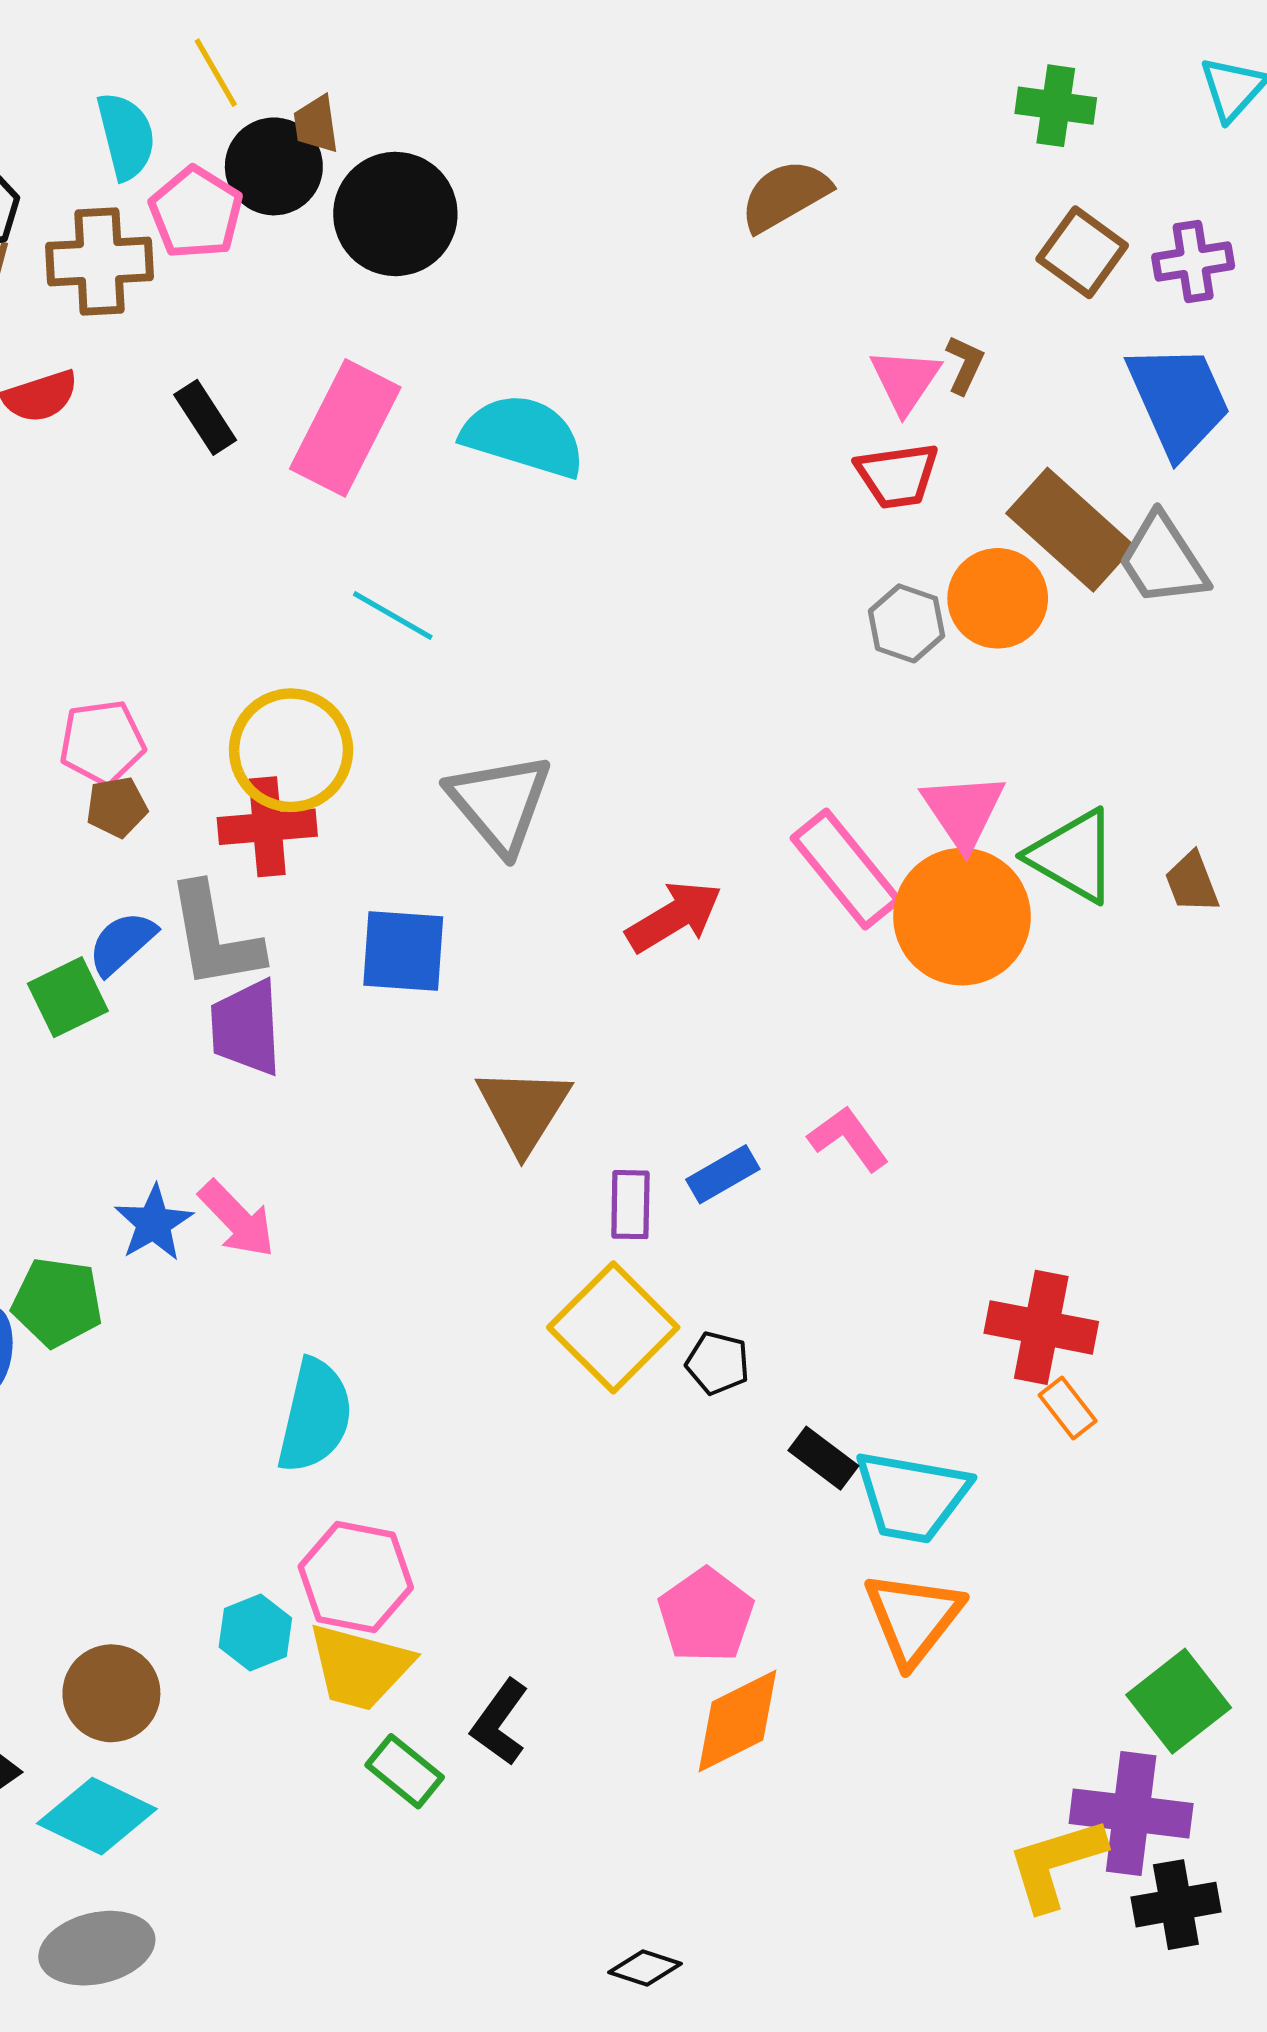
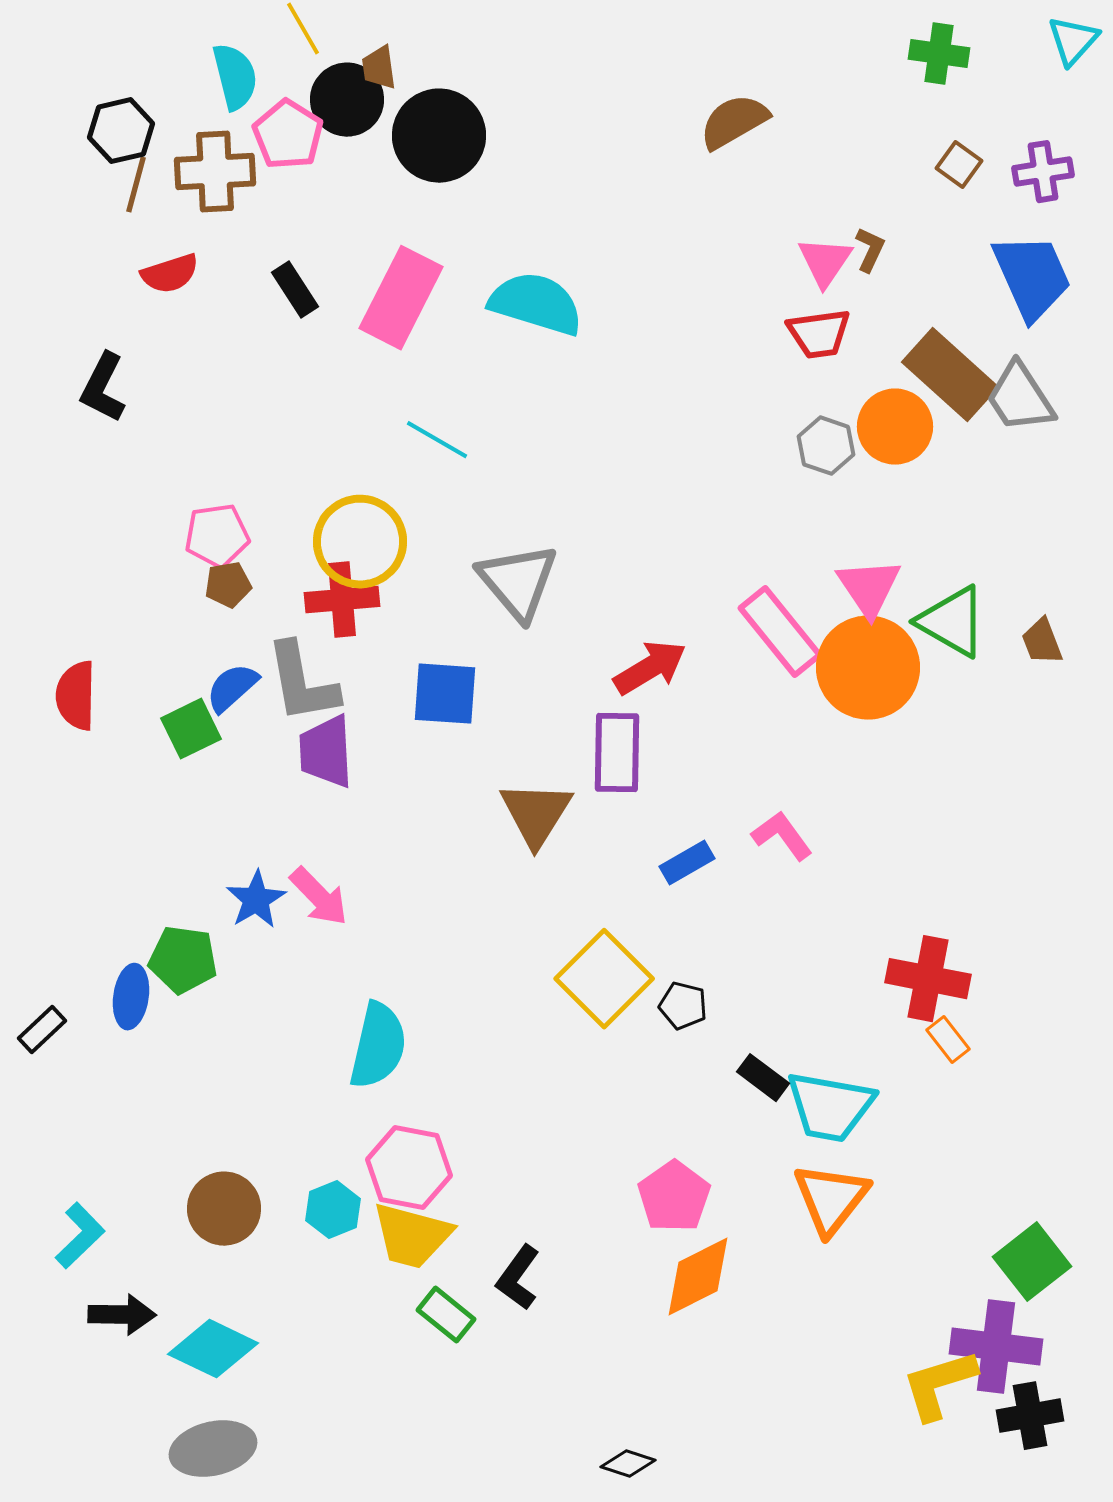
brown square: (1082, 252) -> (959, 165), size x0.7
purple rectangle: (630, 1205) -> (617, 753), moved, size x1.5
brown circle: (111, 1693) -> (224, 1209), moved

